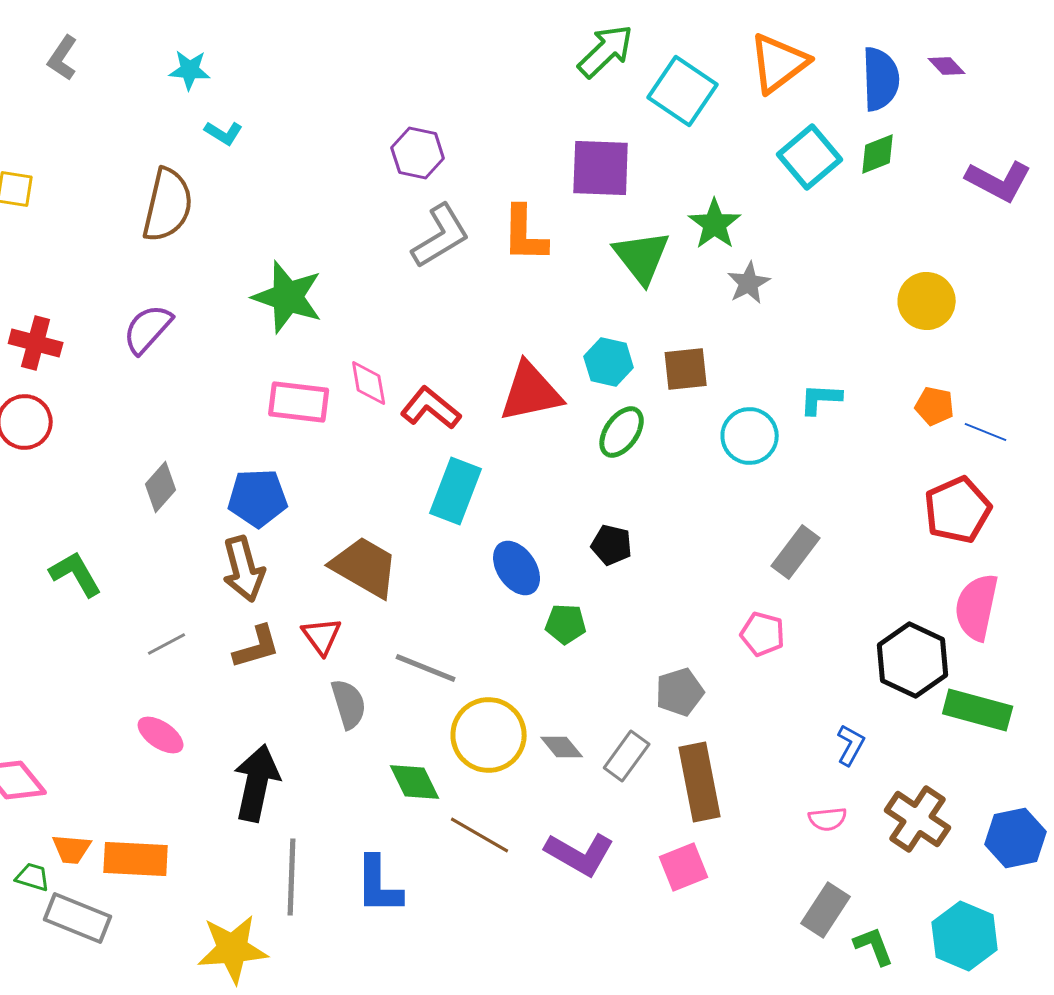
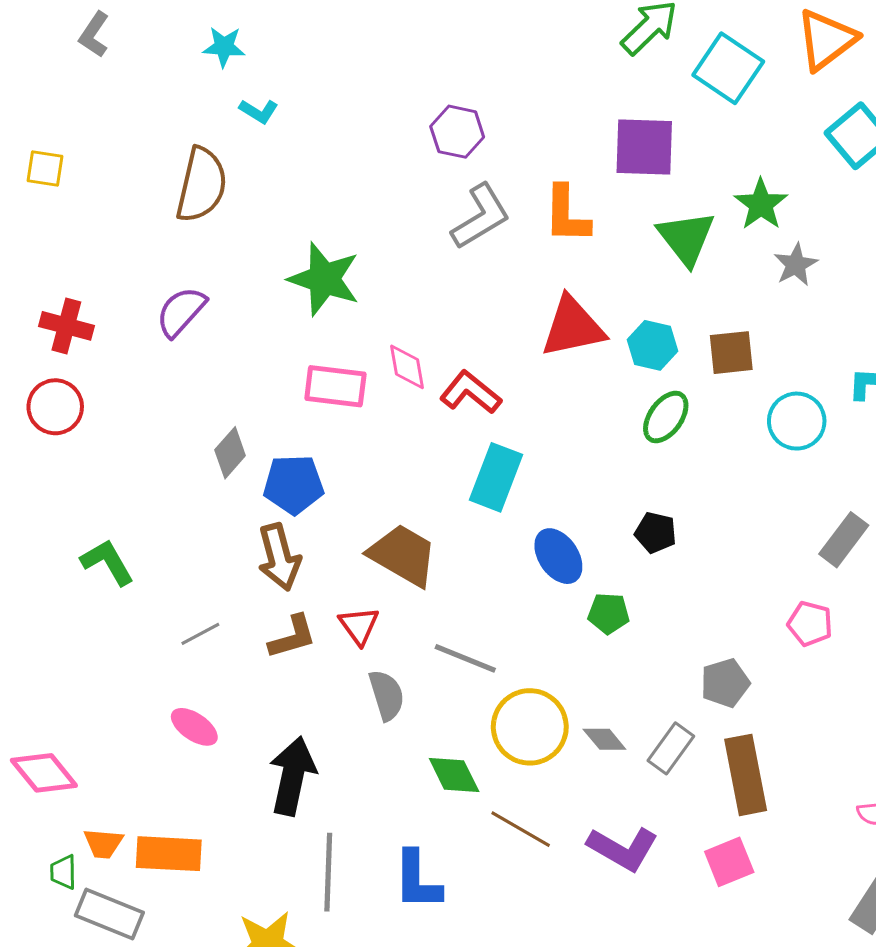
red triangle: (531, 392) -> (573, 327), moved
gray diamond: (161, 487) -> (230, 453), moved
green trapezoid: (33, 877) -> (63, 872), turned -108

